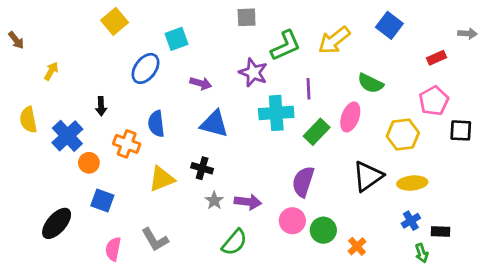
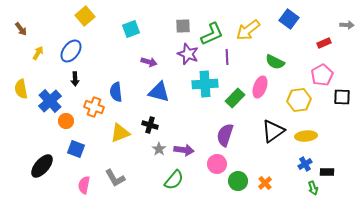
gray square: (247, 17) -> (183, 26), moved
brown arrow: (16, 40) -> (21, 29), moved
blue ellipse: (146, 68) -> (71, 51), moved
purple line: (309, 89) -> (227, 57), moved
green circle: (323, 230) -> (238, 181), moved

